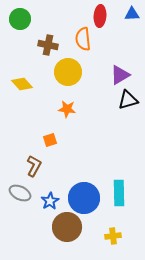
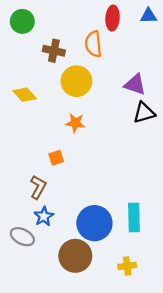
purple triangle: (120, 75) -> (135, 85), turned 50
gray ellipse: (20, 193) -> (22, 237), moved
blue star: (50, 201) -> (44, 216), moved

